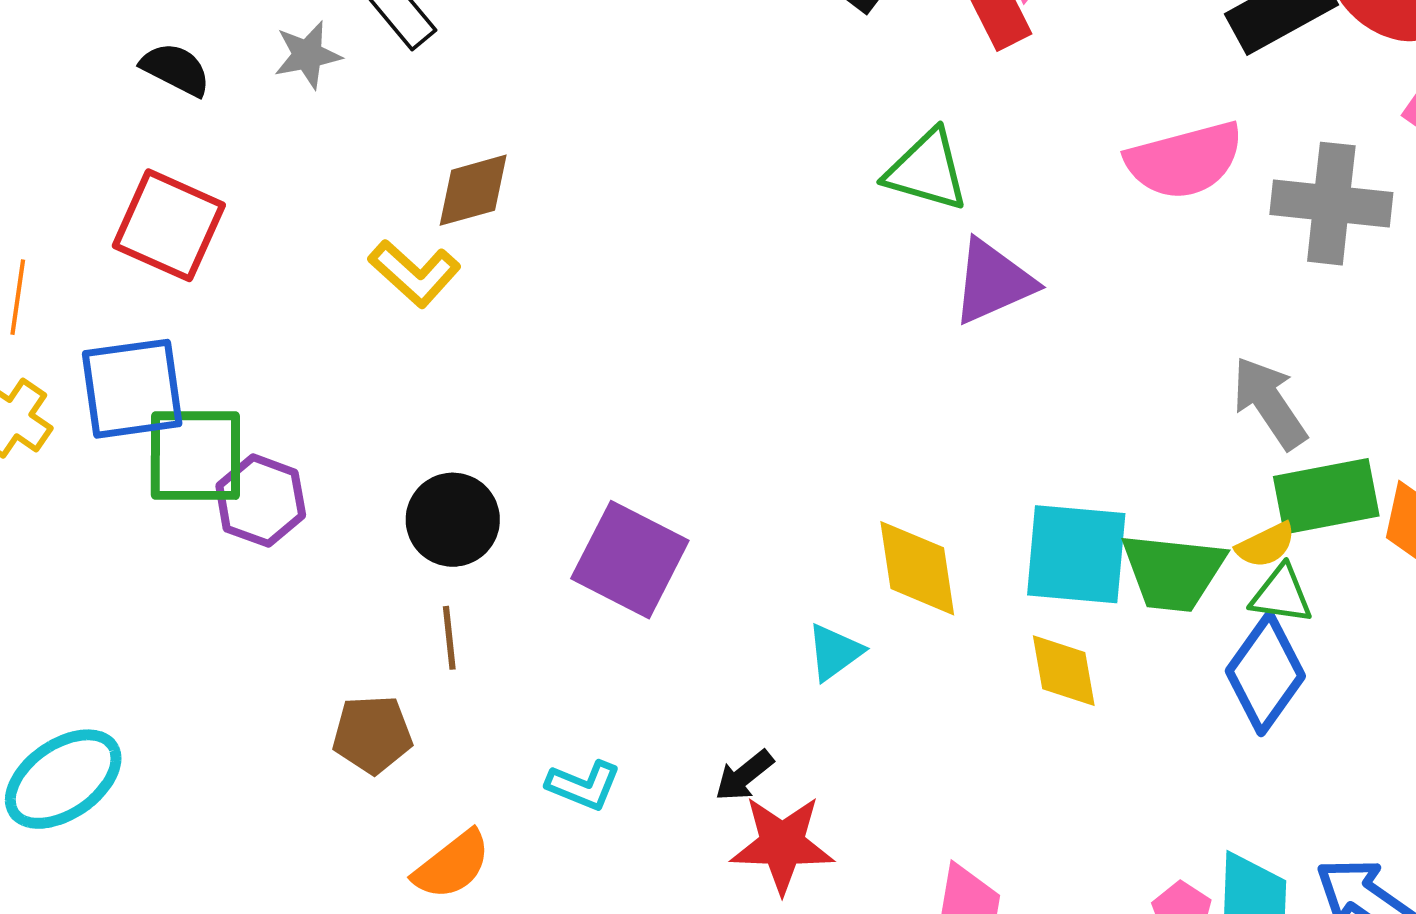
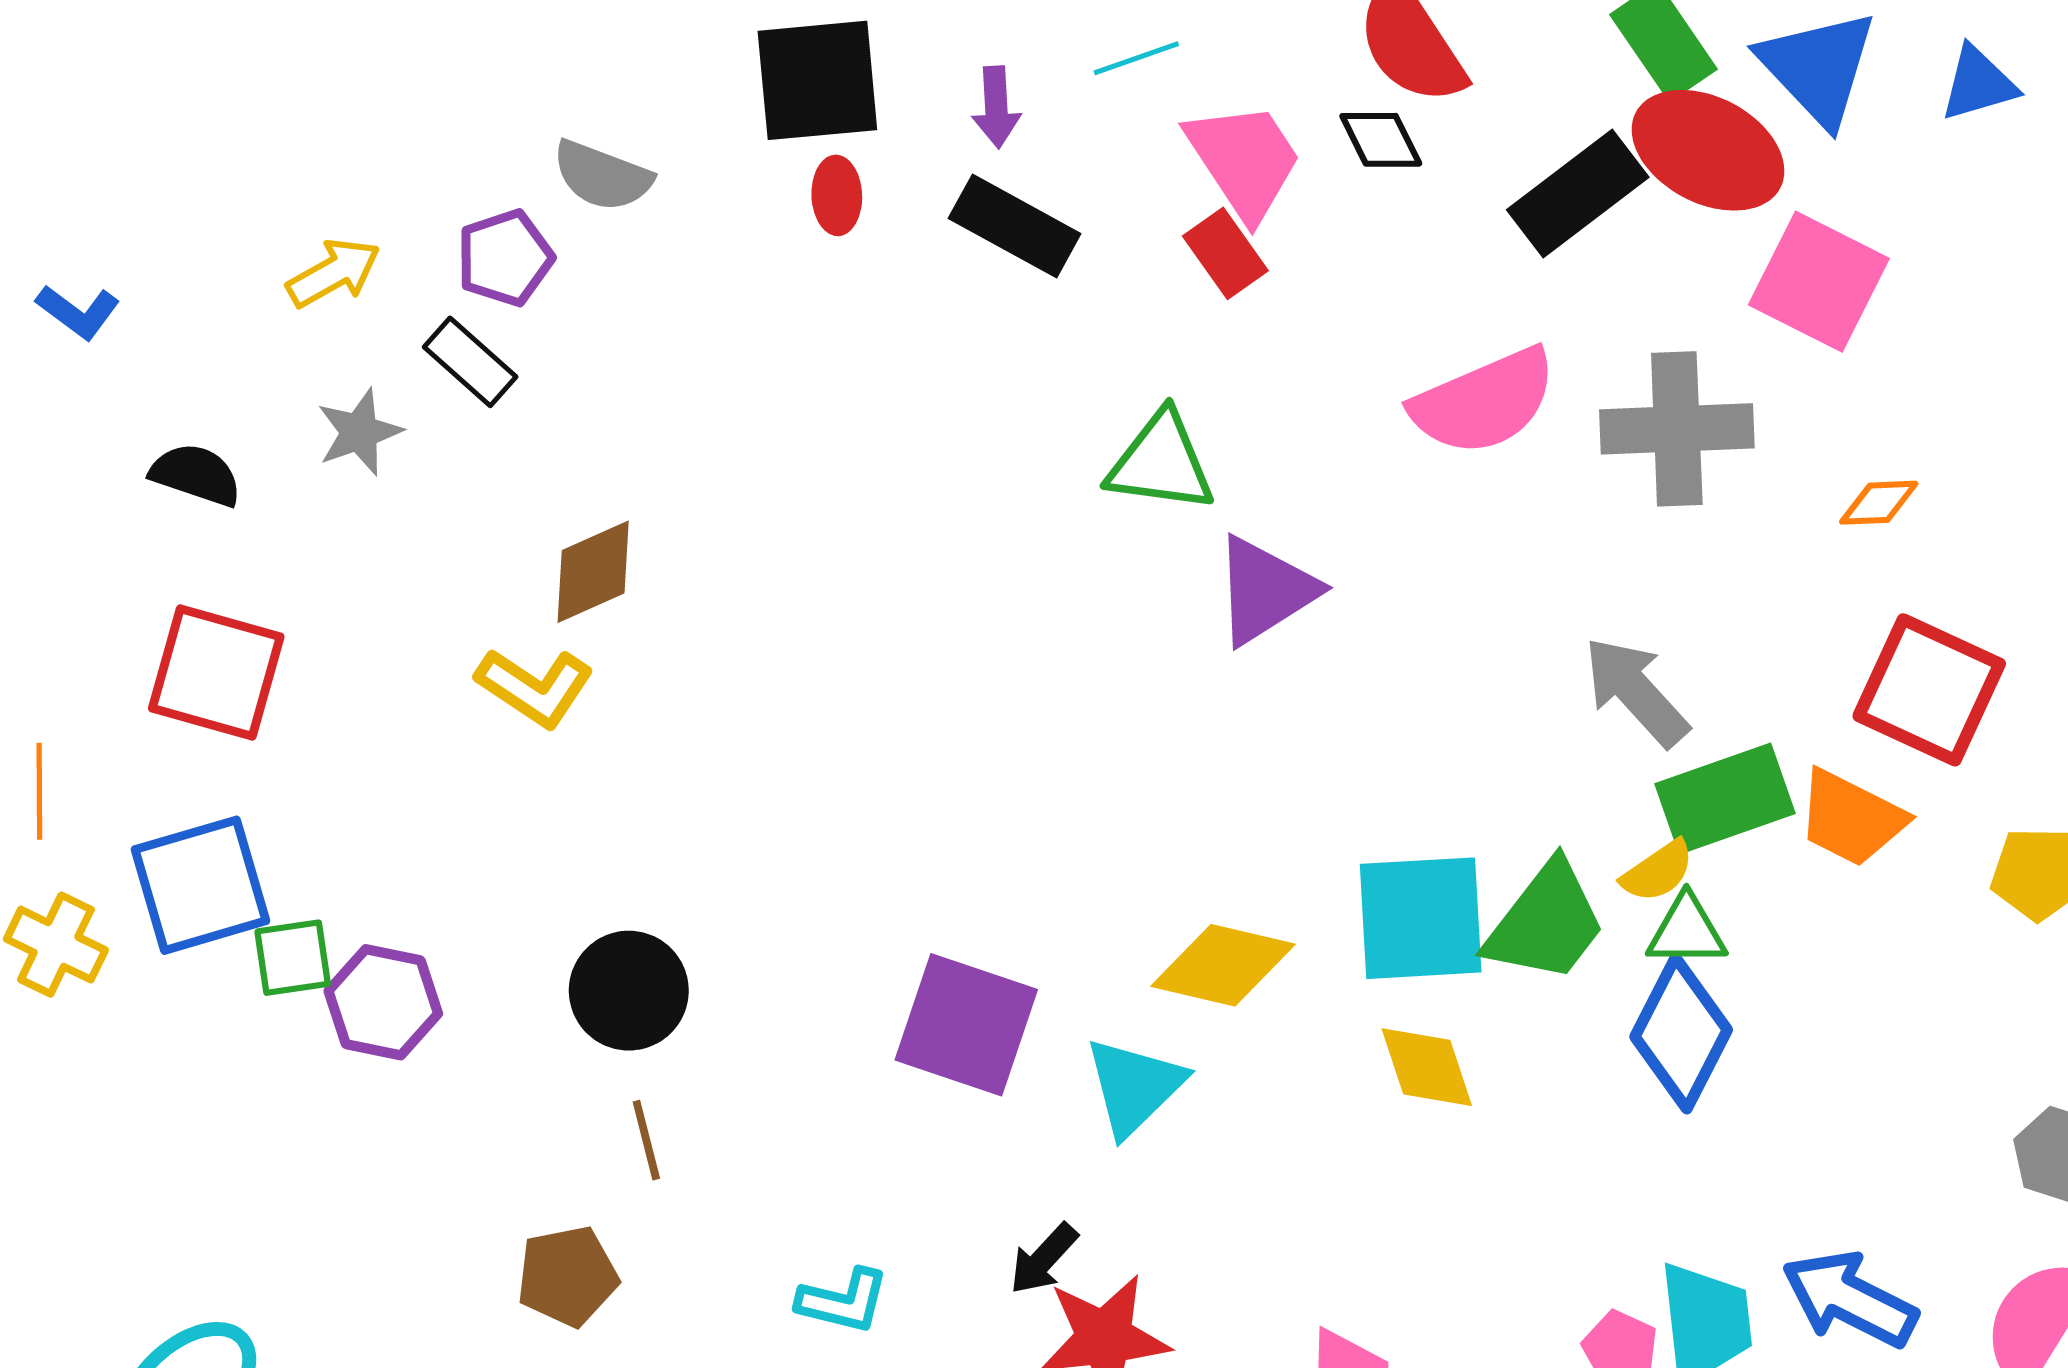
green square: (195, 456) -> (293, 958), size x0.6
purple square: (630, 560) -> (966, 1025), moved
yellow diamond: (917, 568) -> (1223, 965), turned -60
green trapezoid: (1173, 572) -> (1546, 922), turned -50
cyan triangle: (834, 652) -> (1134, 1086), size x1.4

